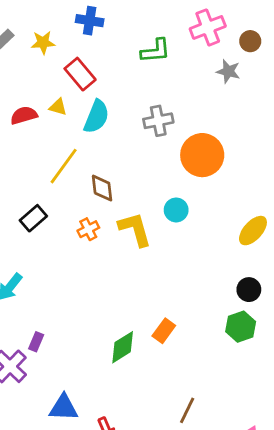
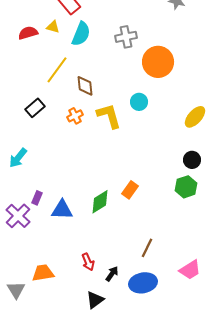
blue triangle: (64, 408) -> (62, 210), moved

